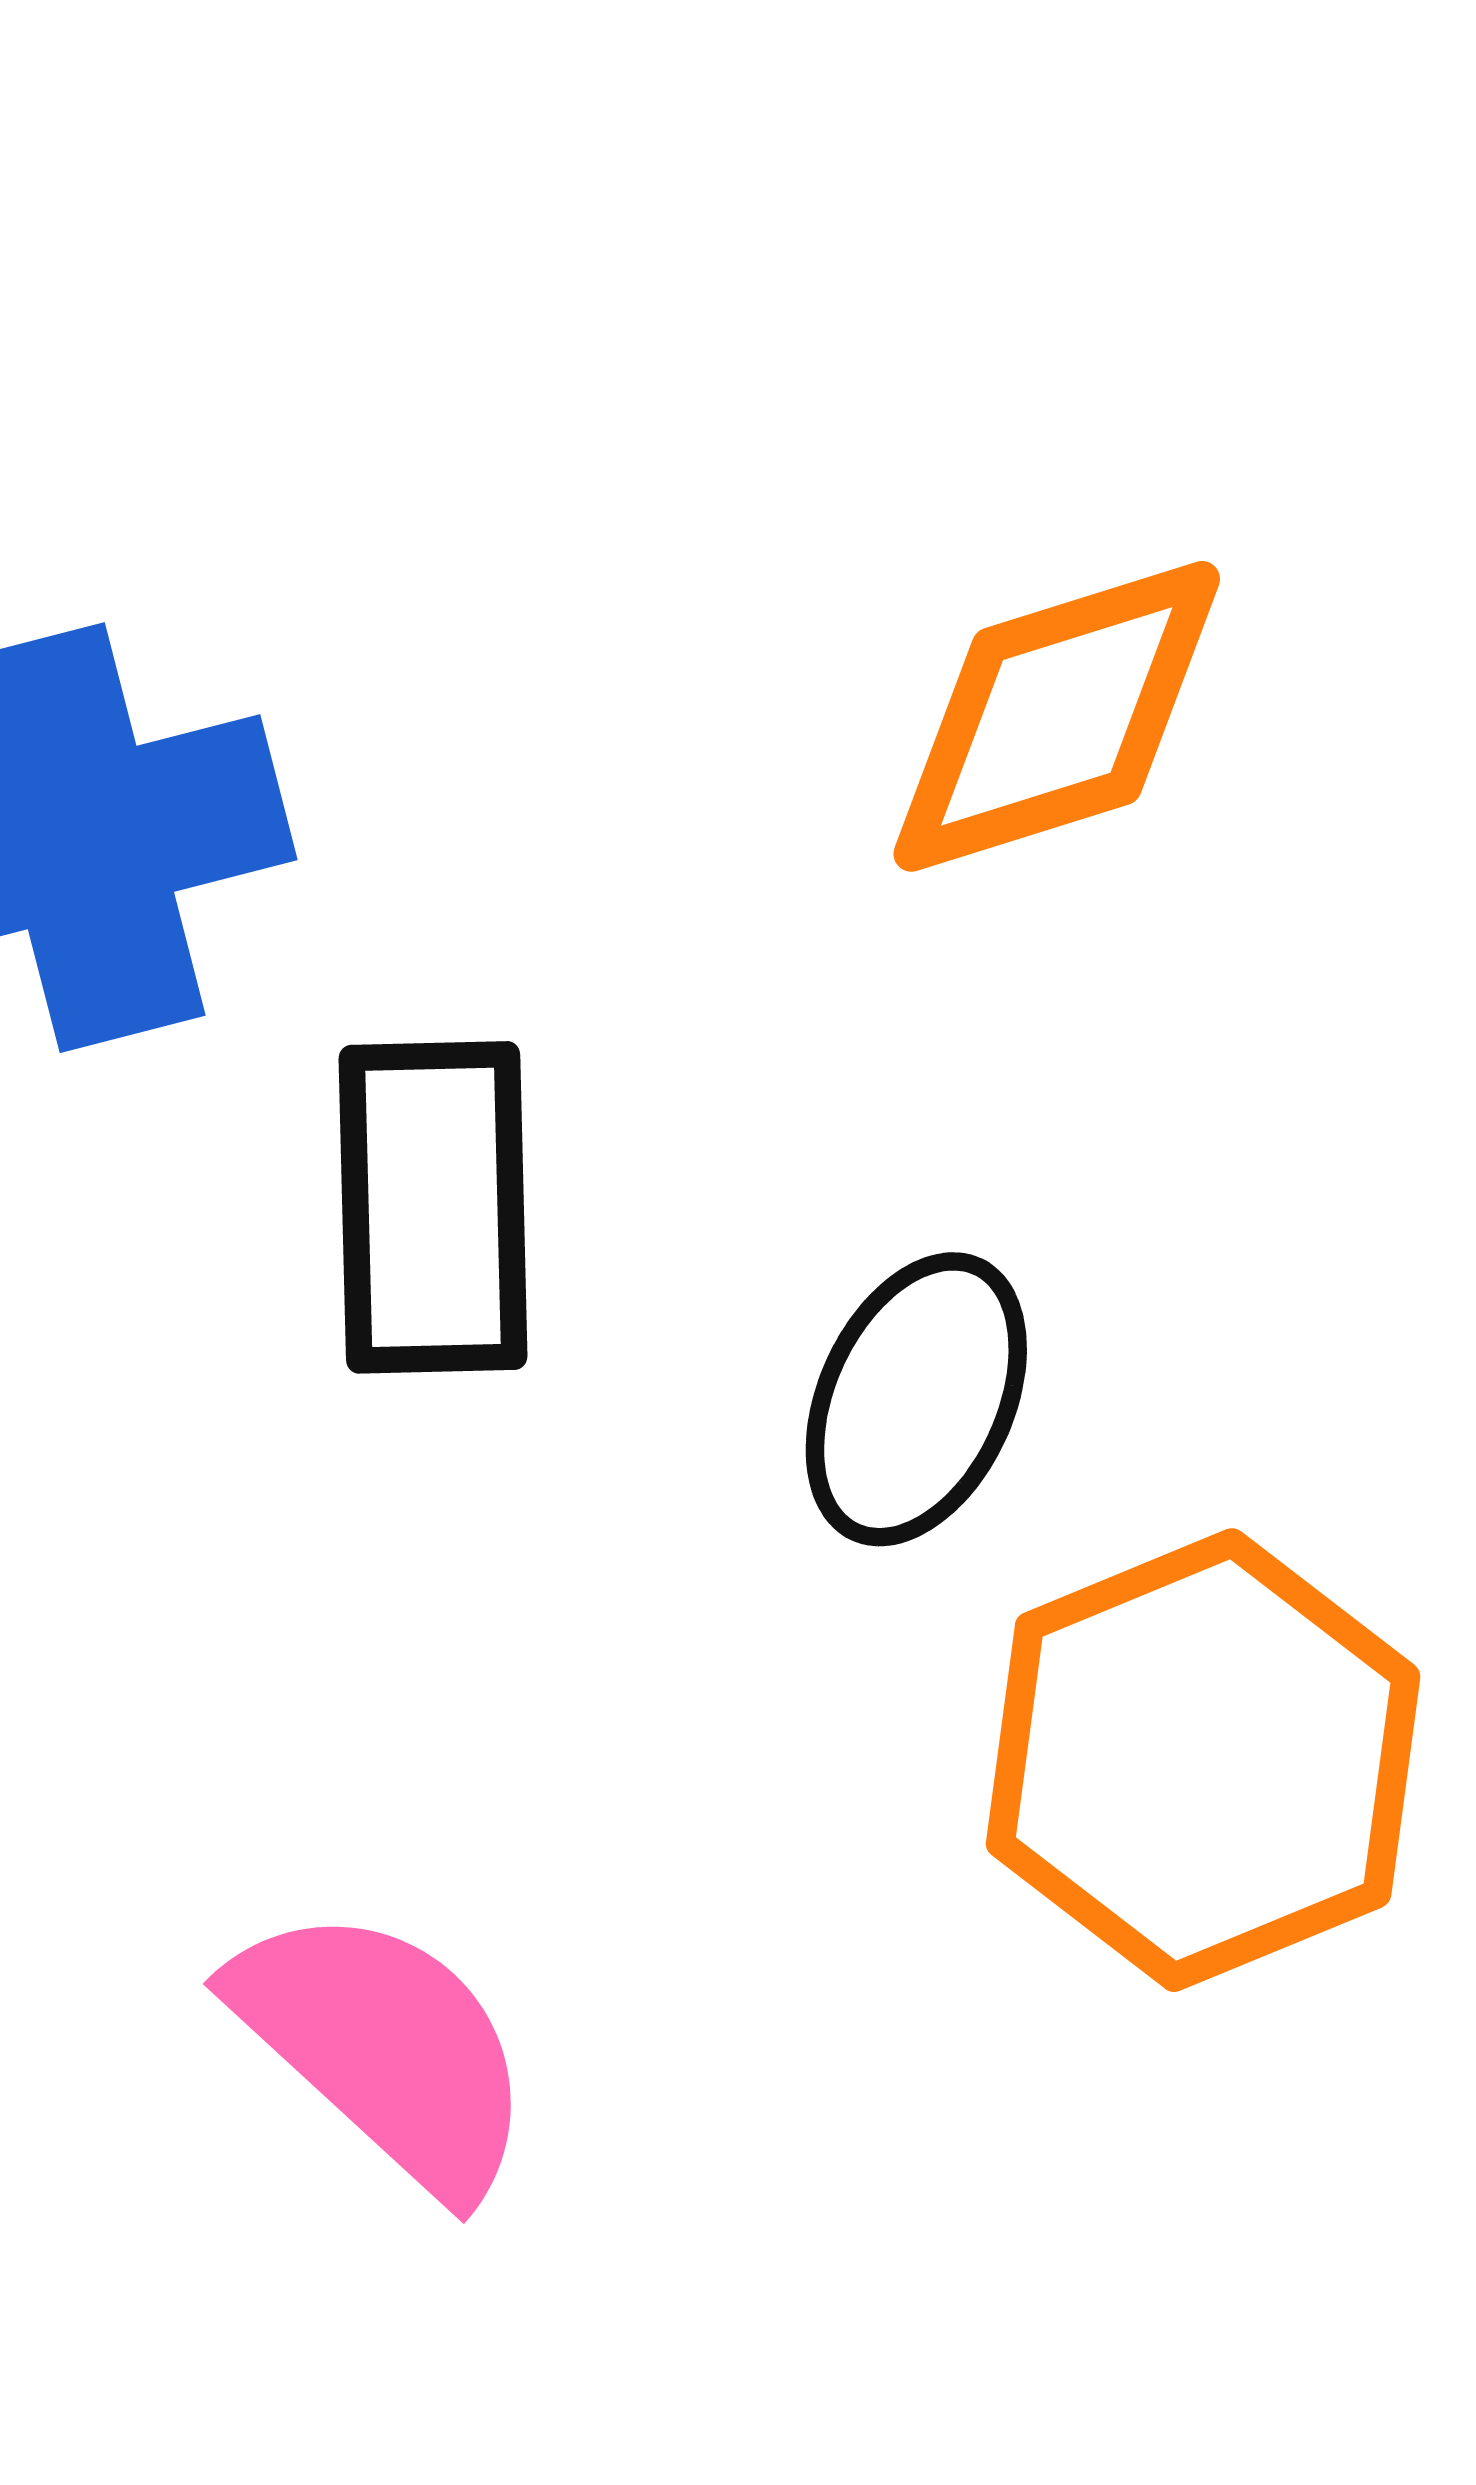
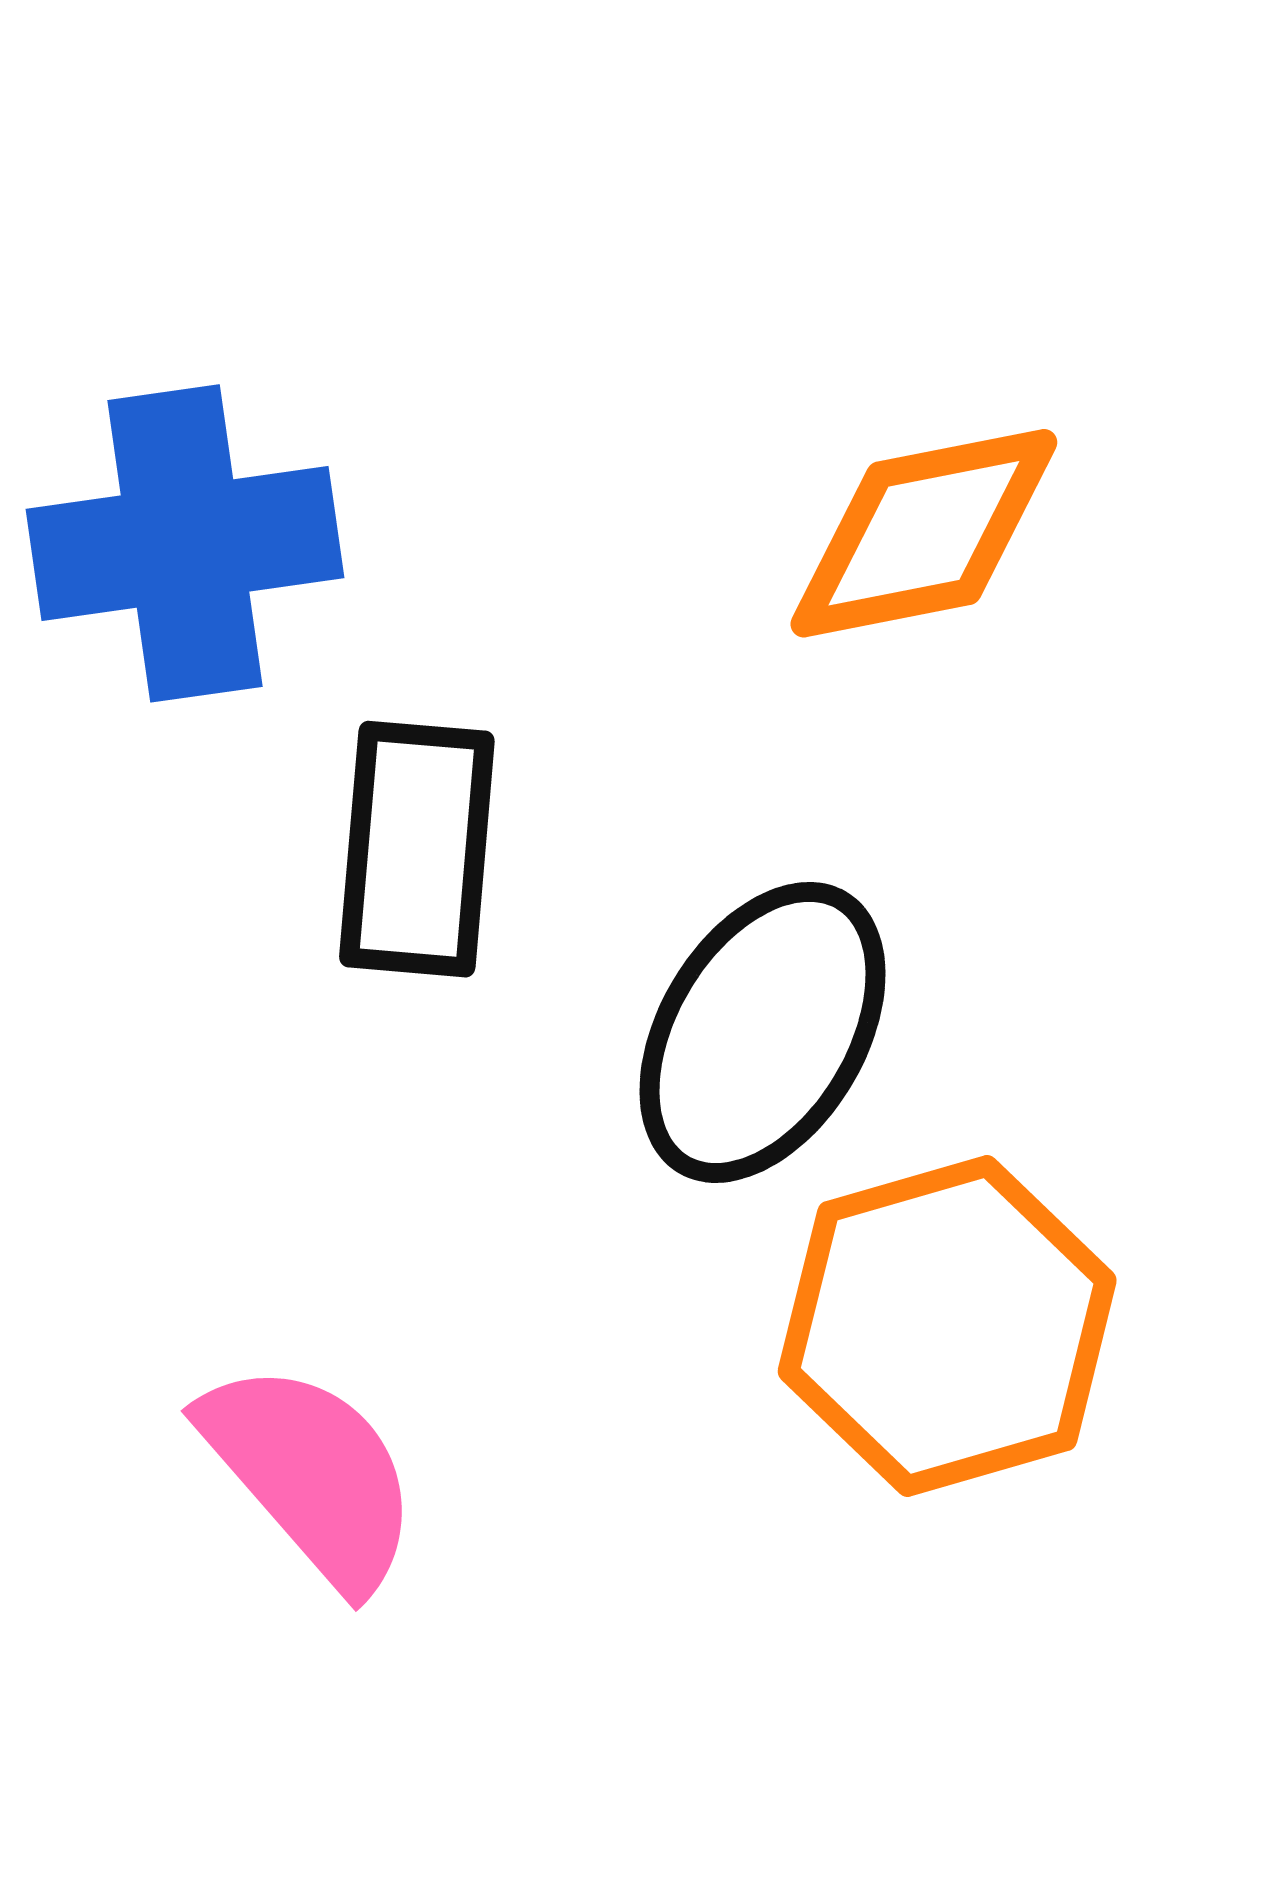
black ellipse: (916, 1399) -> (763, 1032), size x1.4

